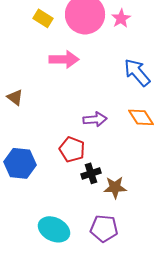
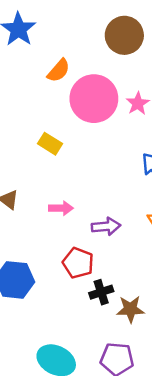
yellow rectangle: (43, 18) -> (50, 144), moved
pink arrow: (64, 59) -> (61, 208), moved, size x0.7

